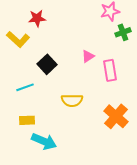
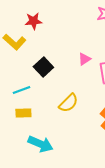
yellow semicircle: (72, 100) -> (68, 103), turned -45
yellow rectangle: (27, 120) -> (23, 113), moved

